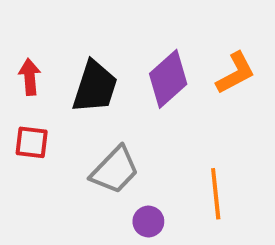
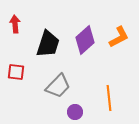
red arrow: (30, 77) -> (15, 24), moved

